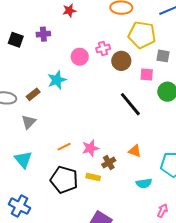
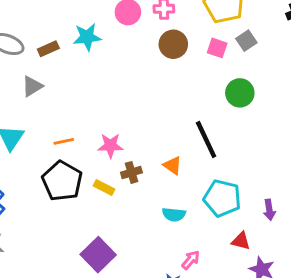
gray square: (163, 56) -> (246, 41), turned 32
brown circle: (121, 61) -> (173, 44), moved
pink square: (147, 75) -> (217, 48), moved
black line: (130, 104) -> (206, 139), moved
orange line: (64, 147) -> (64, 141), moved

